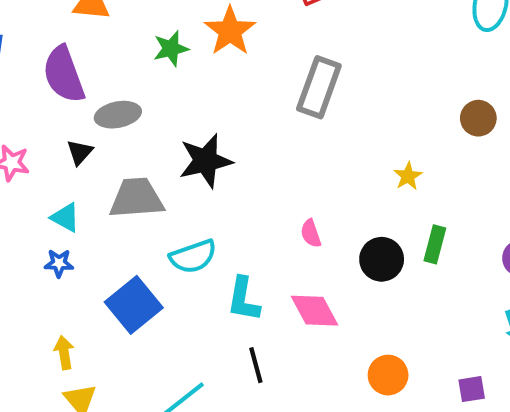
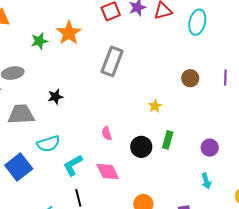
black star: (206, 161) -> (55, 97), size x0.6
cyan L-shape: (243, 299) -> (73, 165), turned 50

